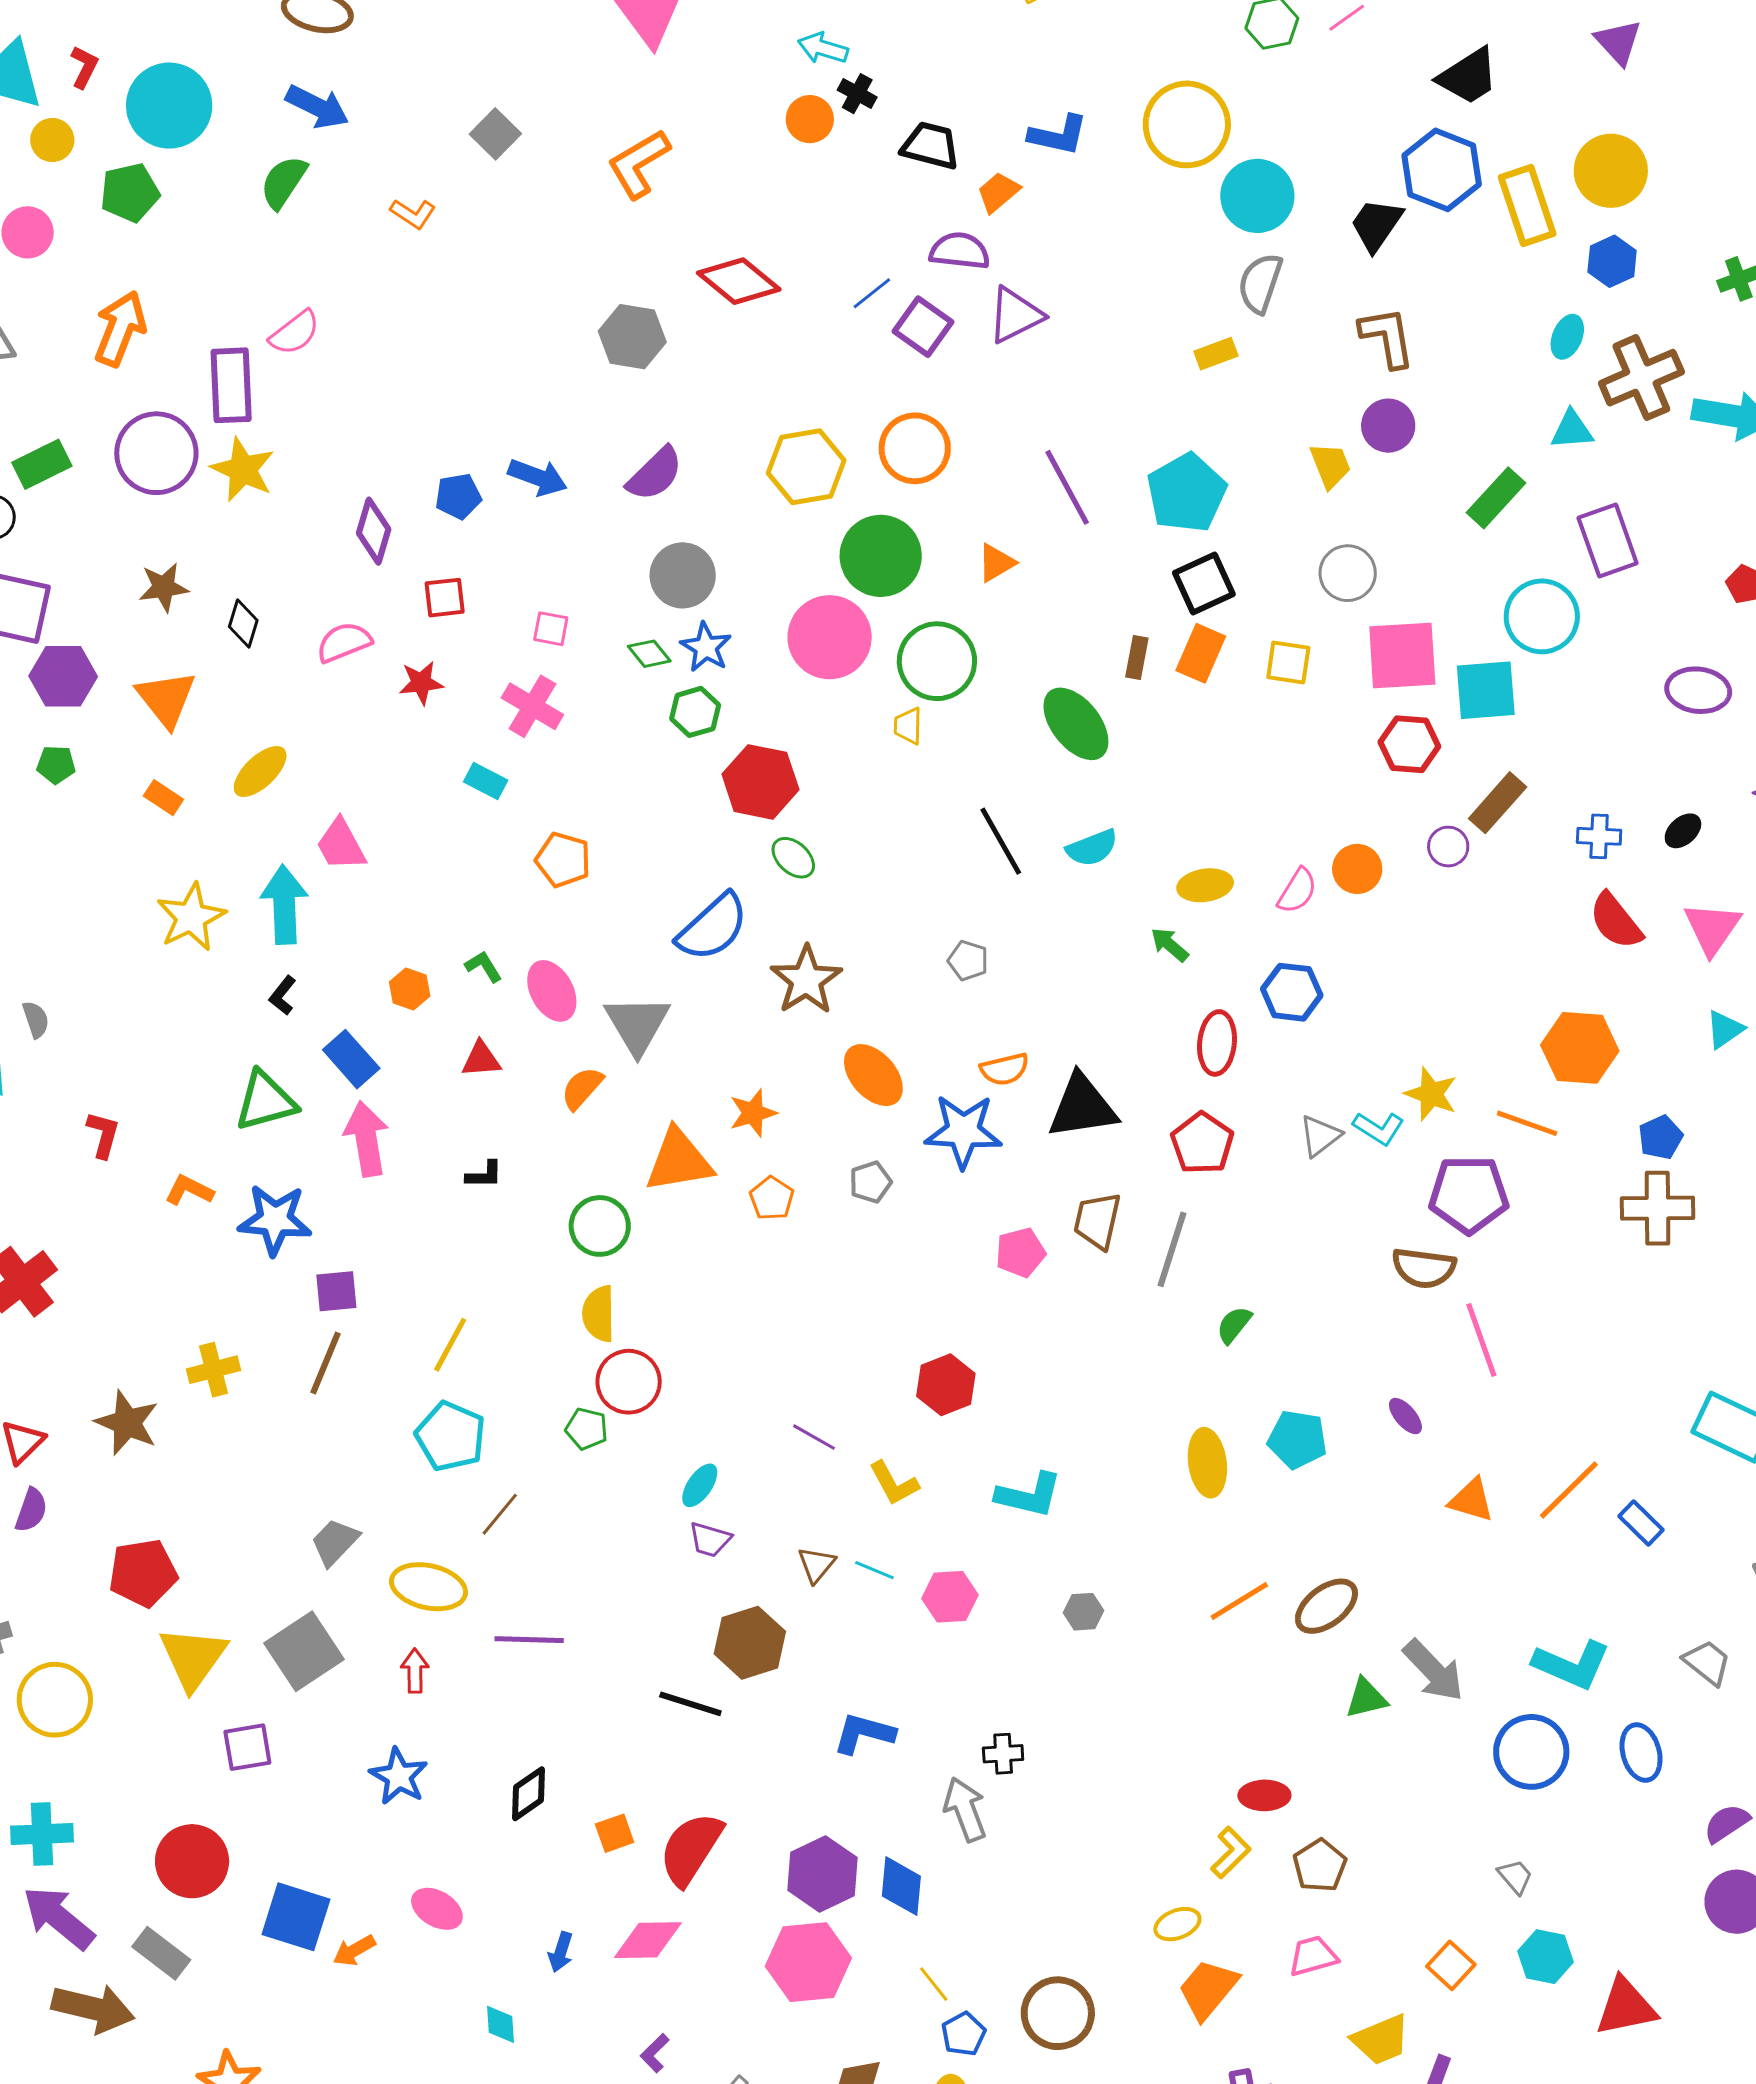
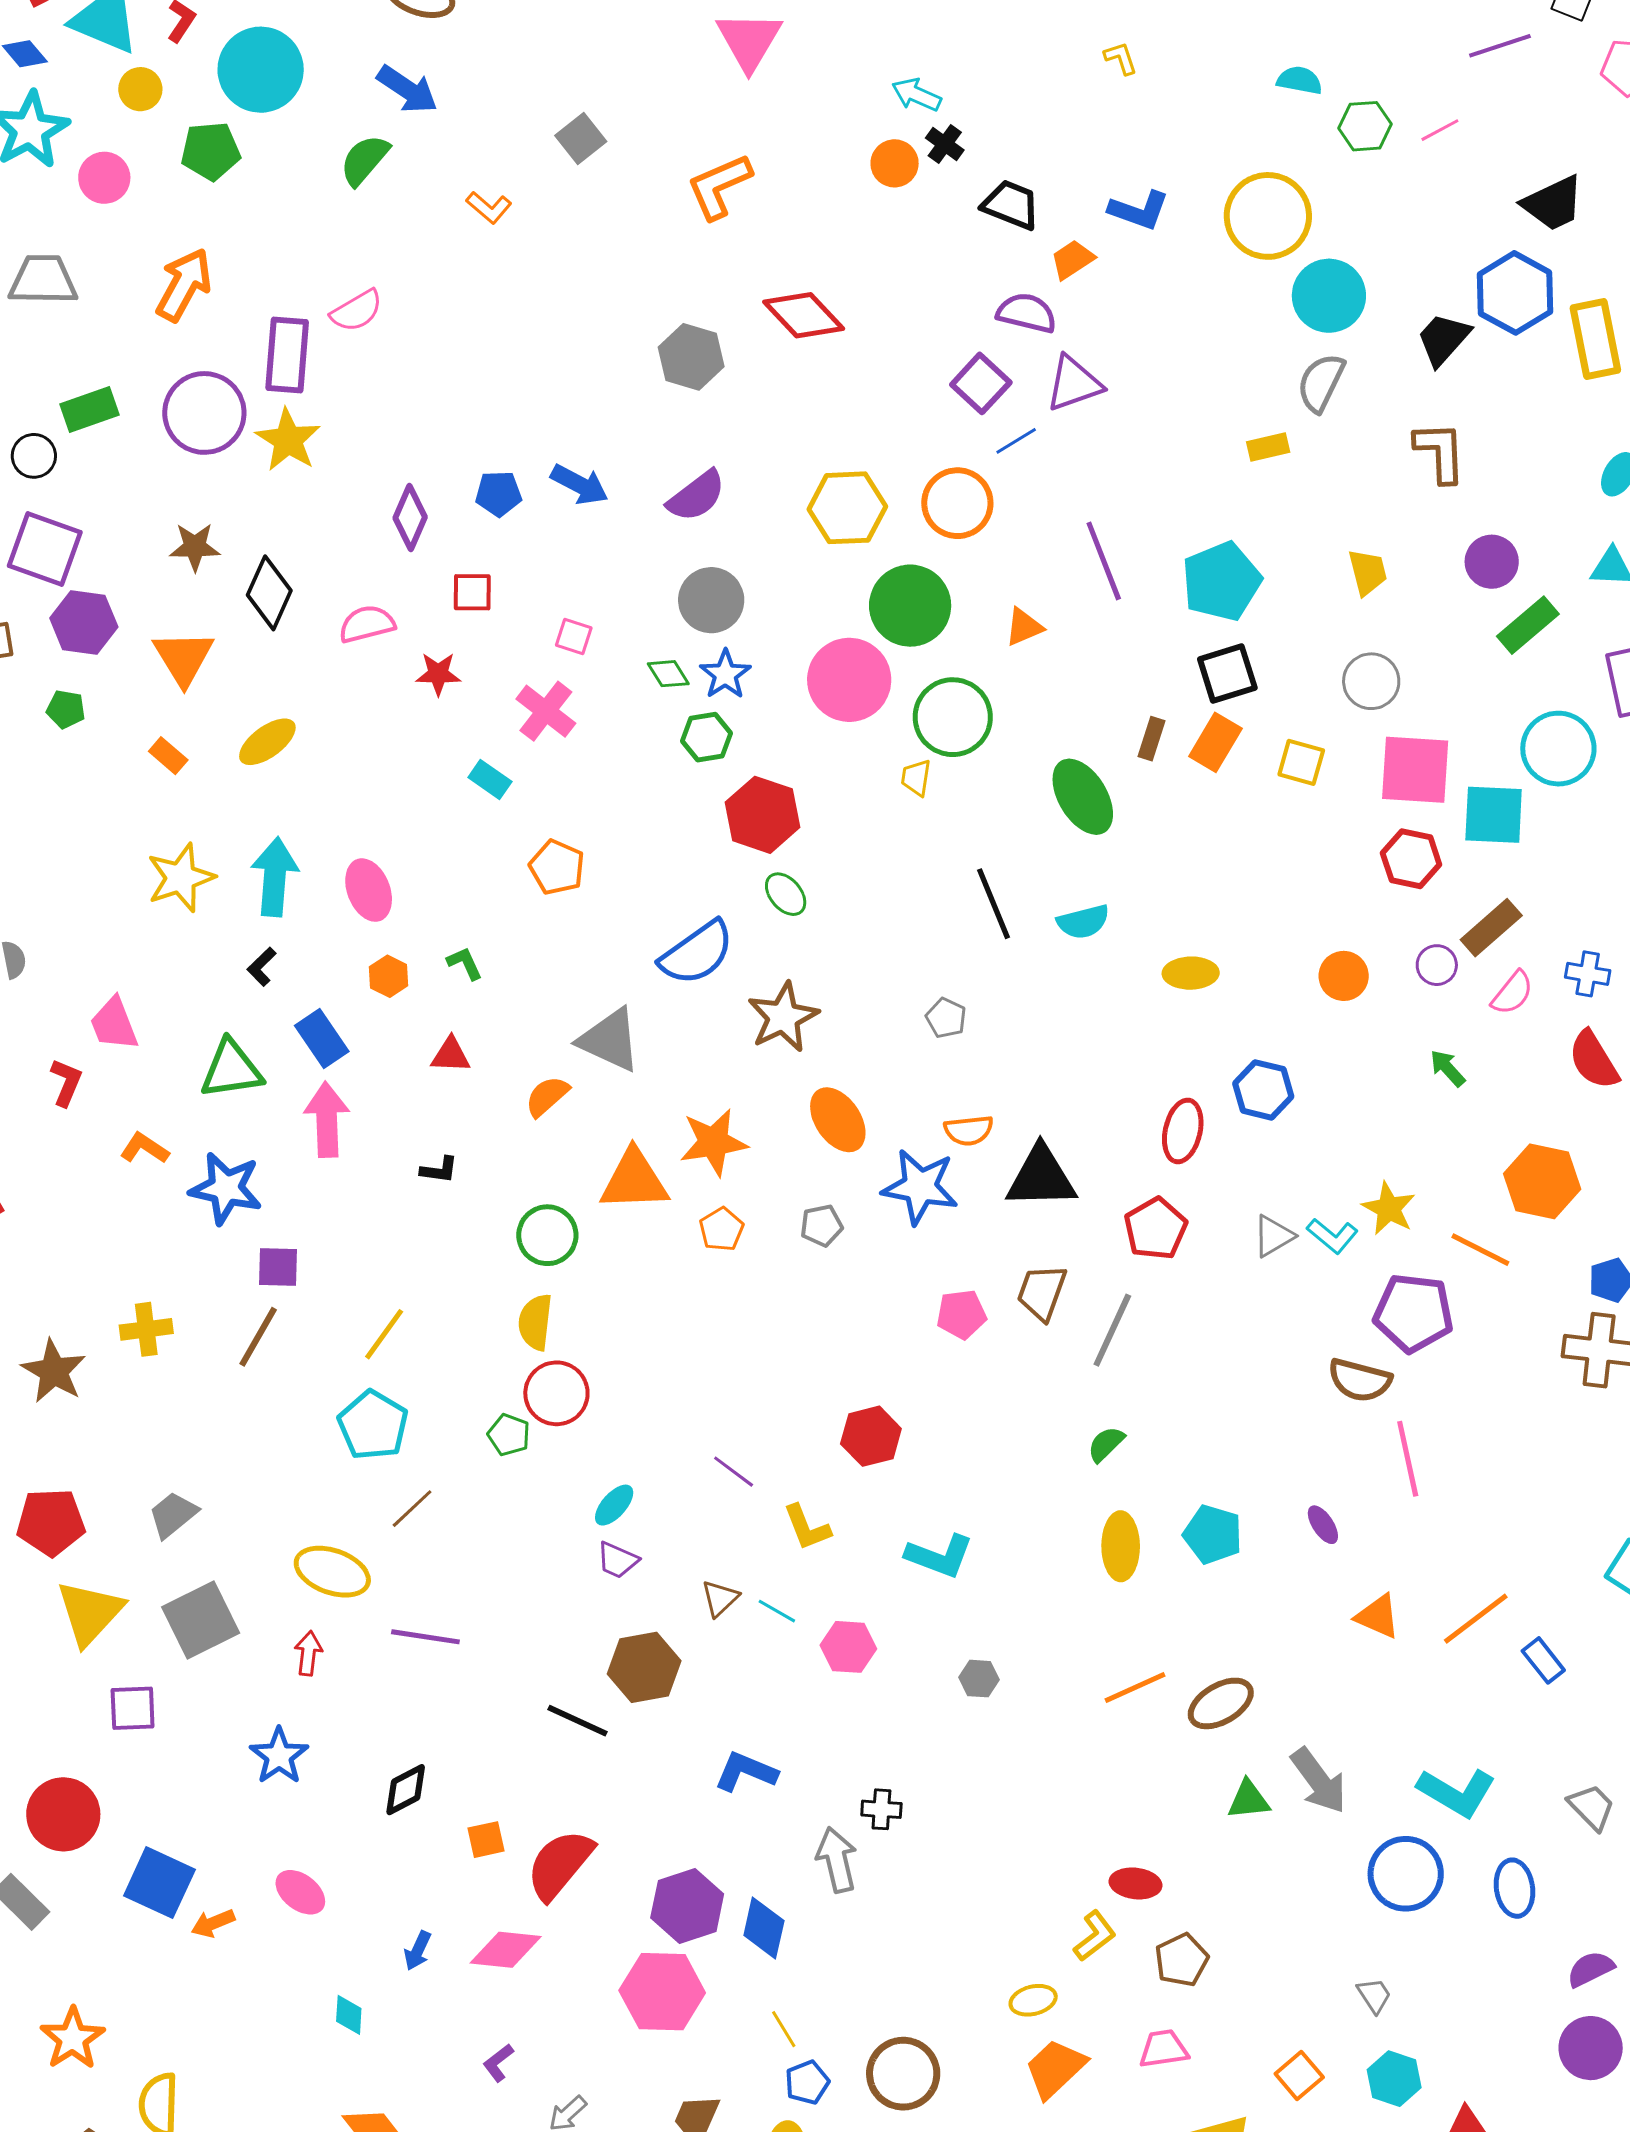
blue line: (872, 293) -> (1016, 441), moved
purple circle: (1388, 426) -> (1492, 562), moved
black diamond: (243, 623) -> (269, 593), size x1.5
pink trapezoid: (341, 845) -> (114, 1024), moved
pink semicircle: (1297, 891) -> (1512, 993), moved
green arrow: (1170, 945) -> (1448, 1068), moved
pink ellipse: (552, 991) -> (369, 890), moved
gray triangle: (637, 1024) -> (610, 1040), turned -42
orange star: (753, 1113) -> (714, 1142), size x1.4
green semicircle: (1234, 1325) -> (1106, 1444), moved
gray trapezoid: (335, 1542) -> (173, 1515), moved

